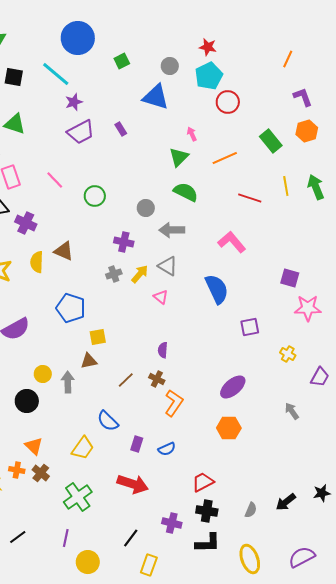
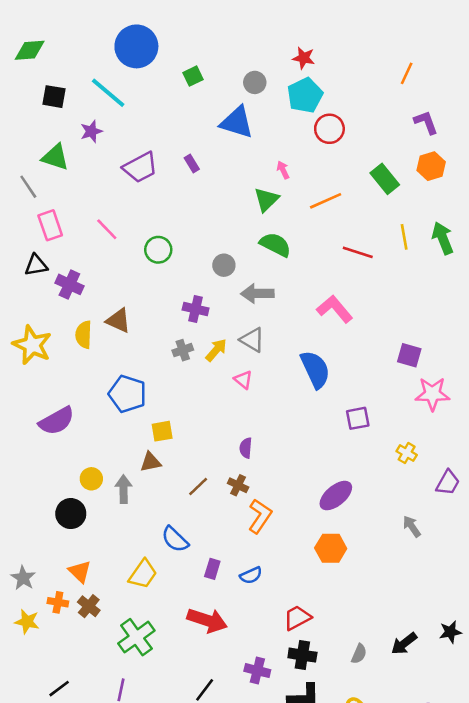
purple star: (74, 102) -> (91, 131), moved

